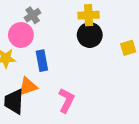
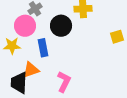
black circle: (90, 35) -> (61, 26), moved

